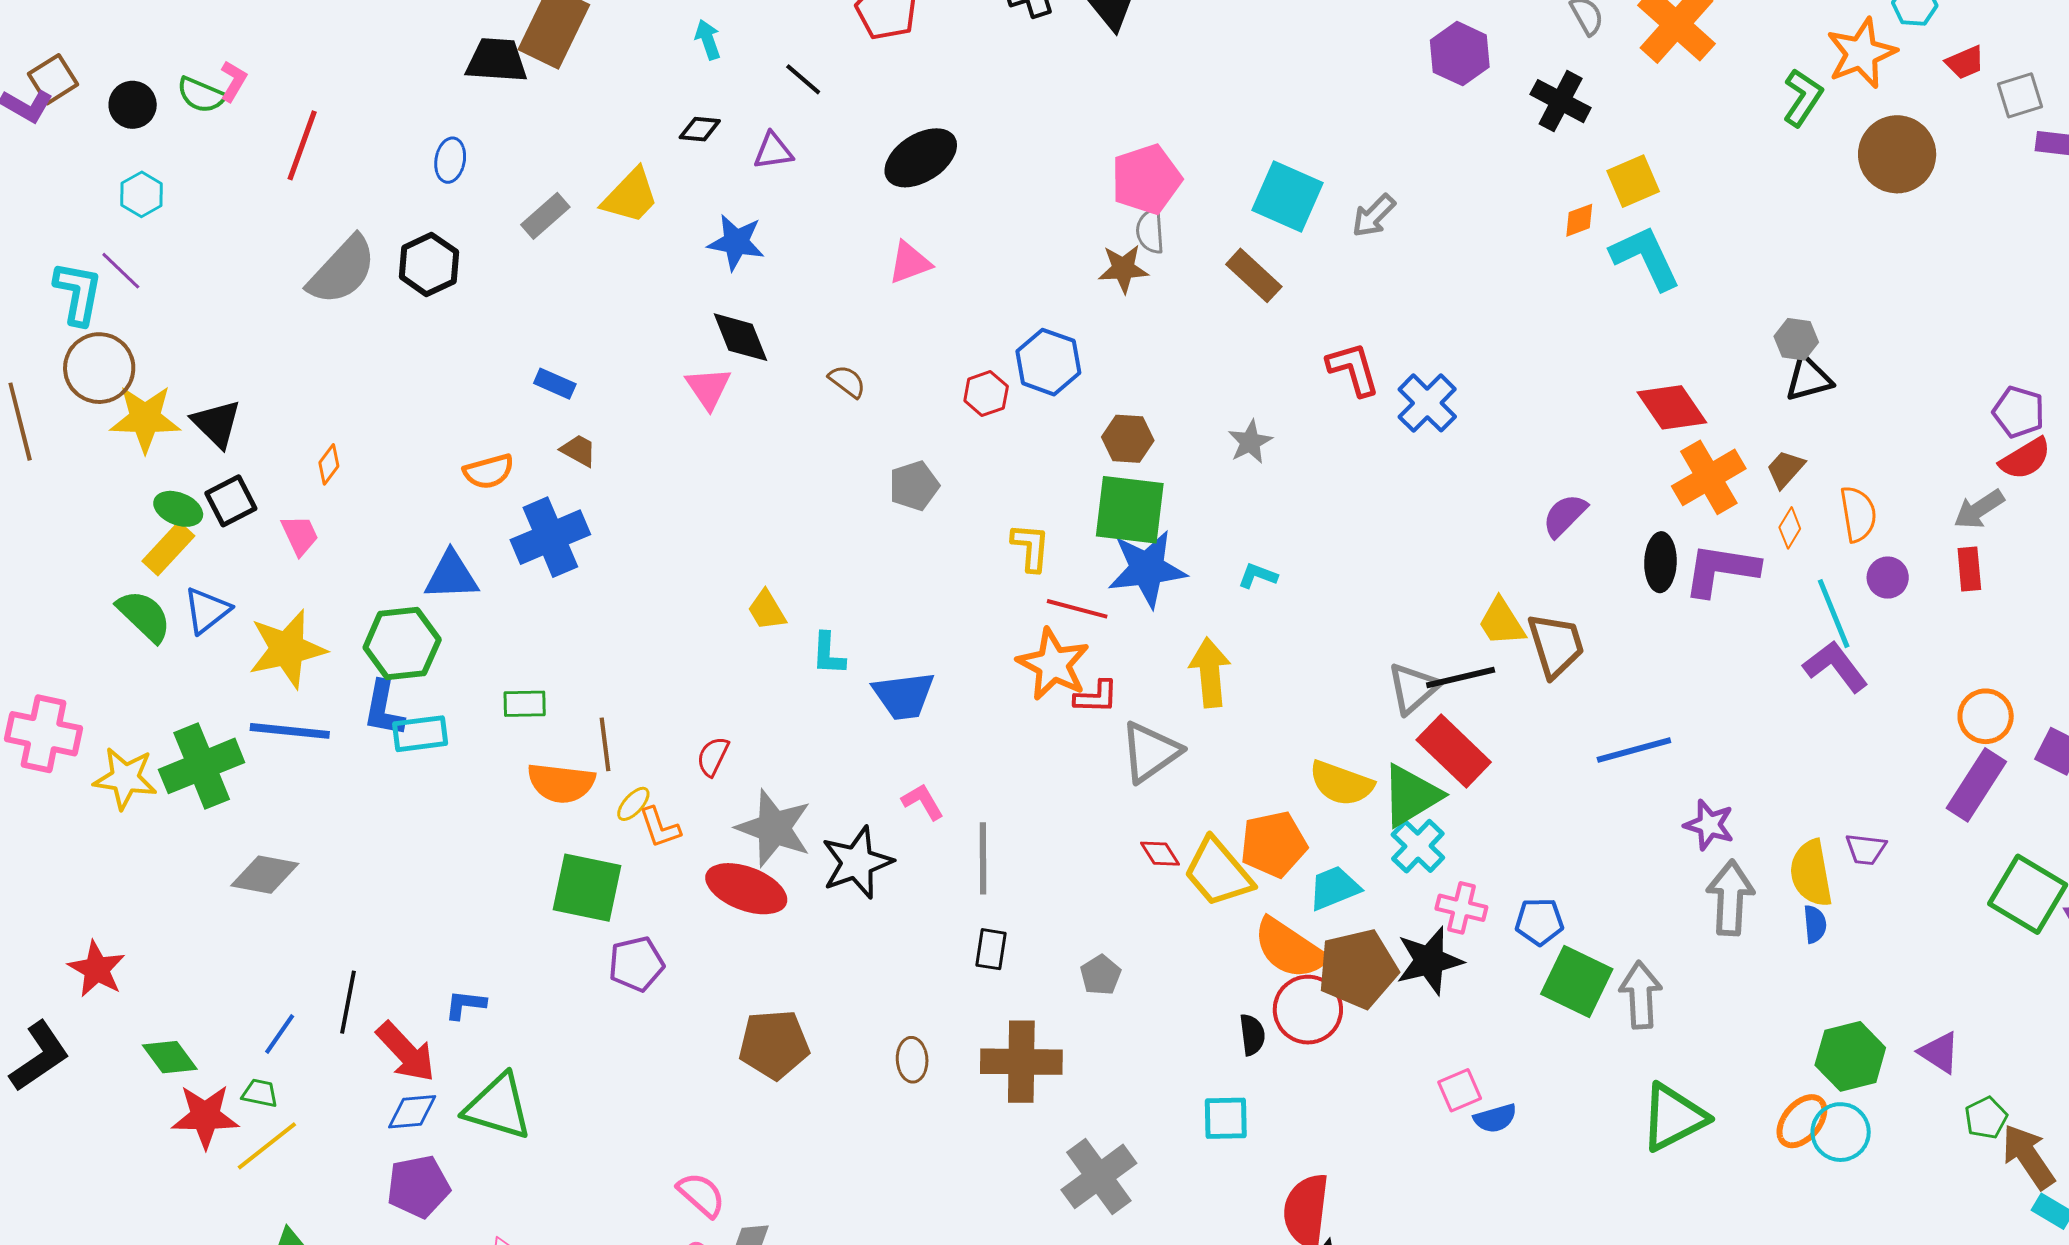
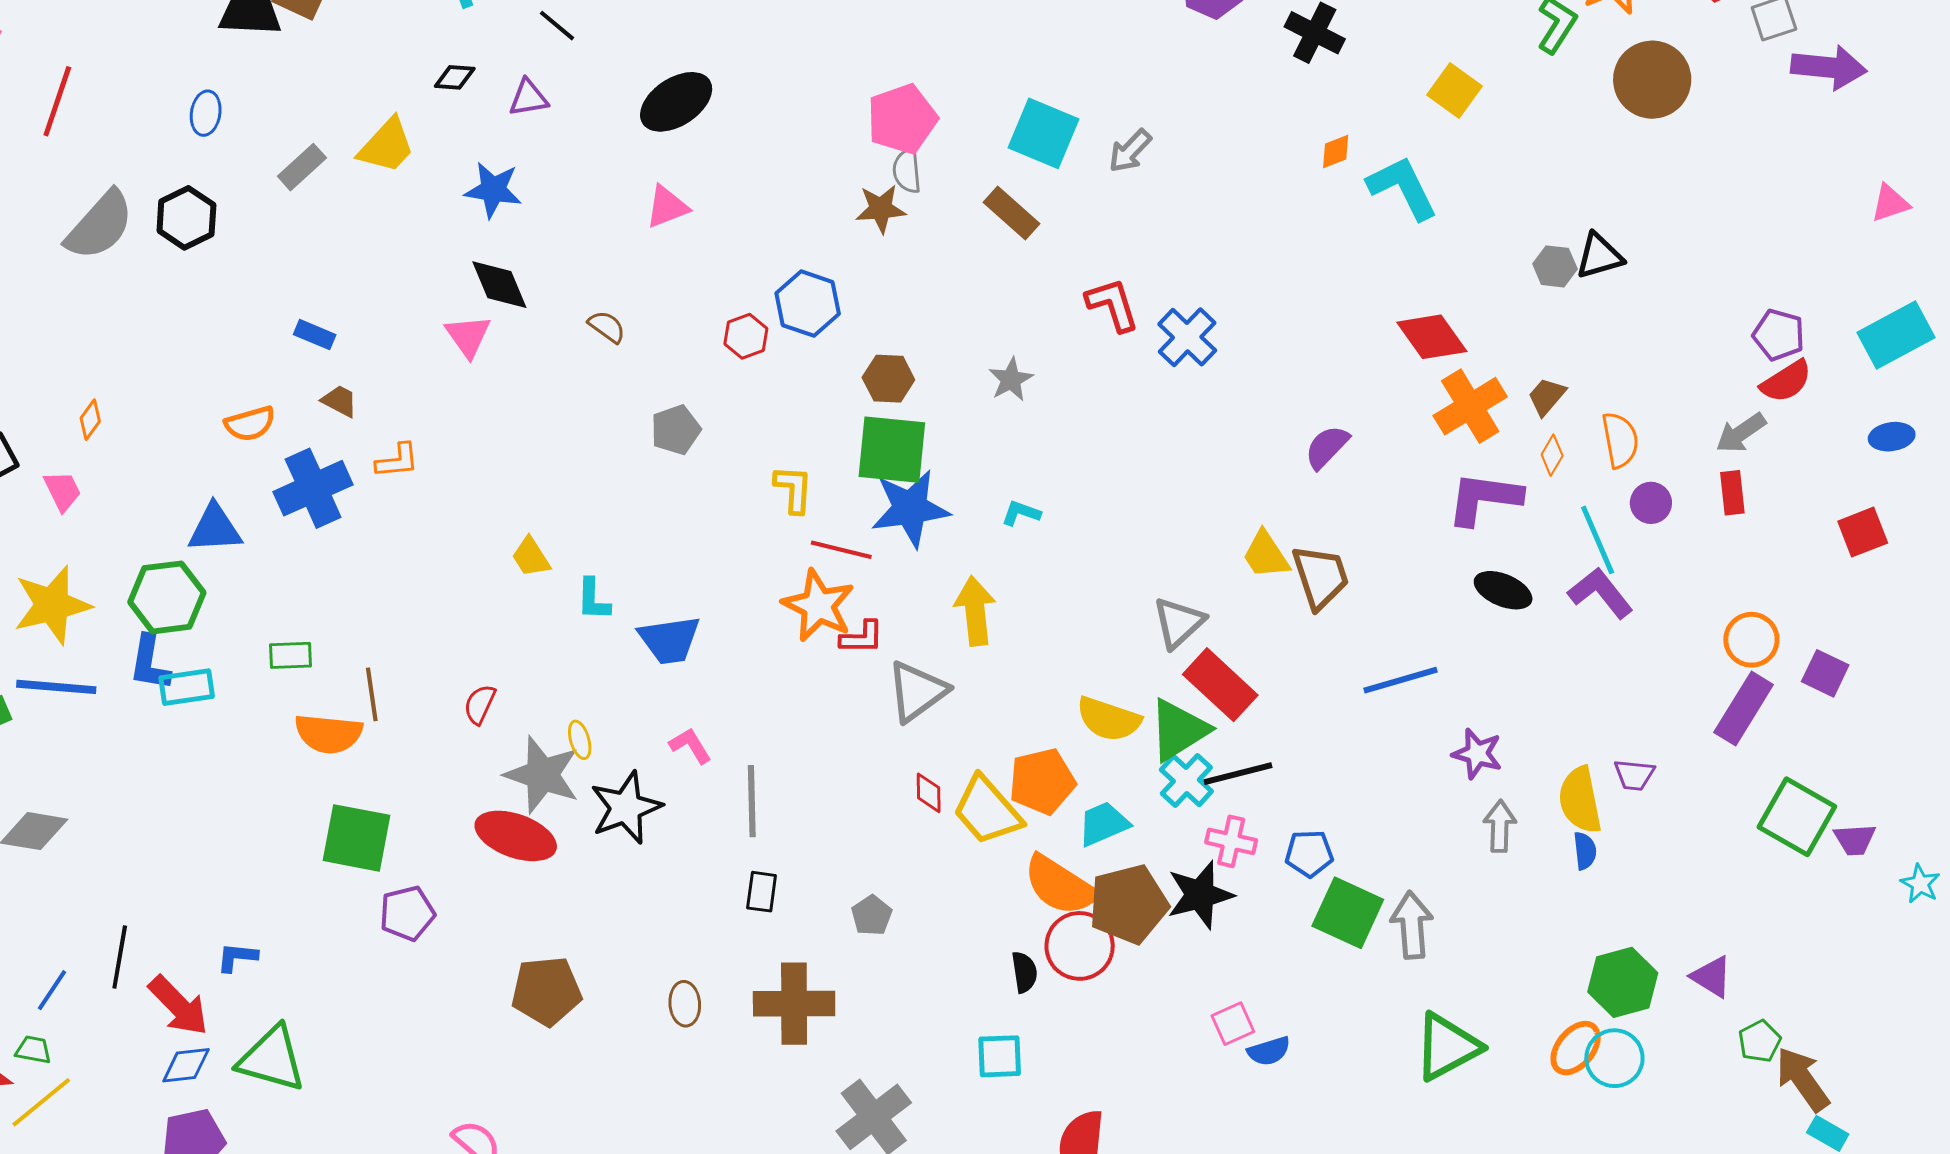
yellow square: (1633, 181) -> (1454, 90), moved, turned -30
black triangle: (1808, 379) -> (1599, 256), moved
black ellipse: (1660, 562) -> (1503, 590), moved, turned -68
black line: (1461, 678) -> (1238, 774), moved
yellow ellipse: (633, 804) -> (580, 740), moved, turned -57
orange L-shape: (660, 827) -> (397, 461), moved, turned -75
red diamond: (1160, 854) -> (929, 793), turned 33
gray arrow: (1730, 898) -> (1500, 826), size x0.7

